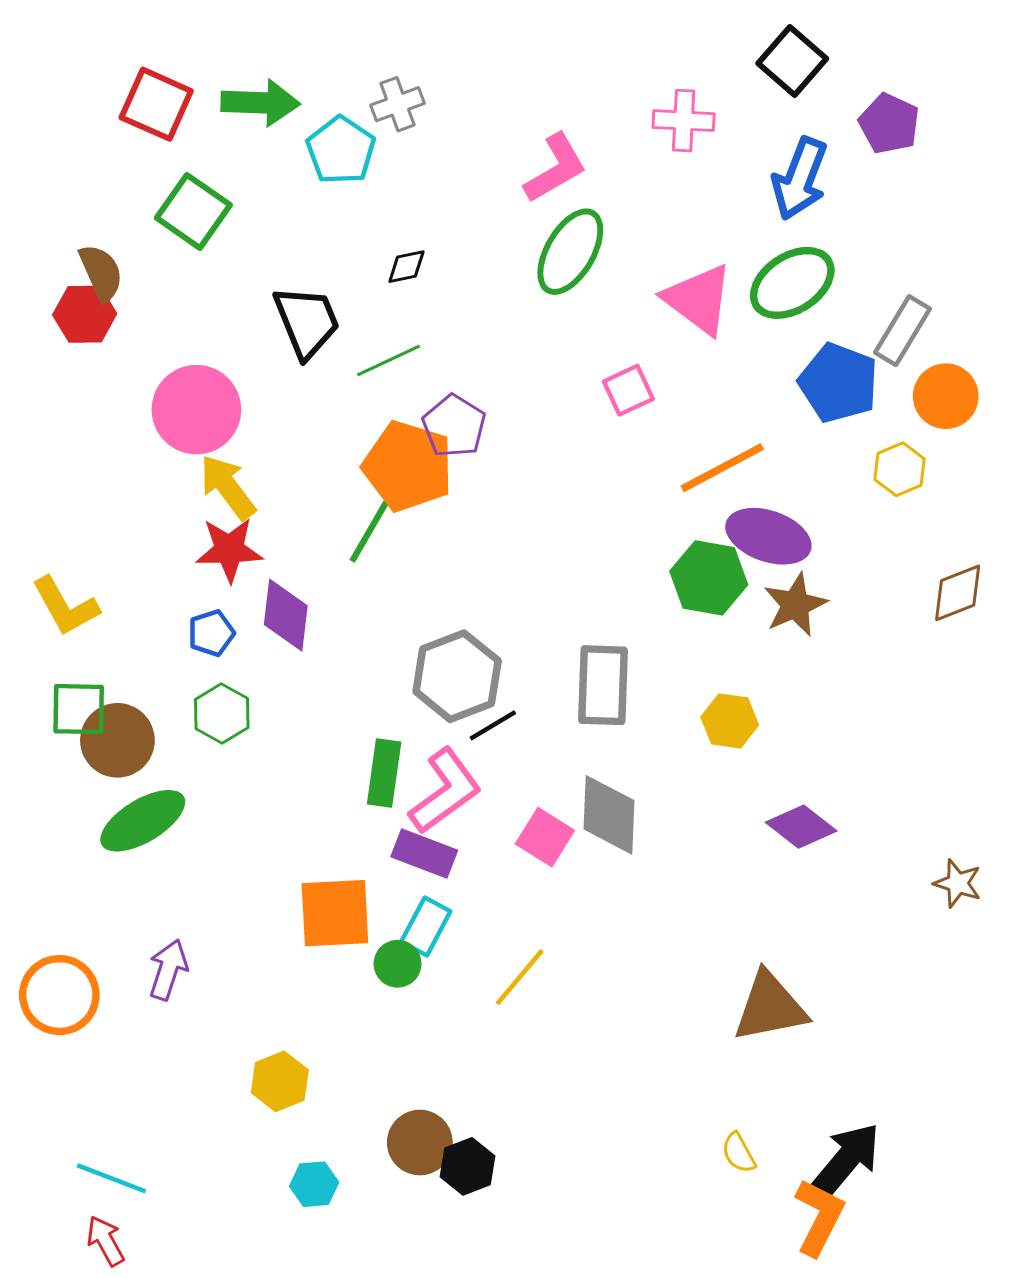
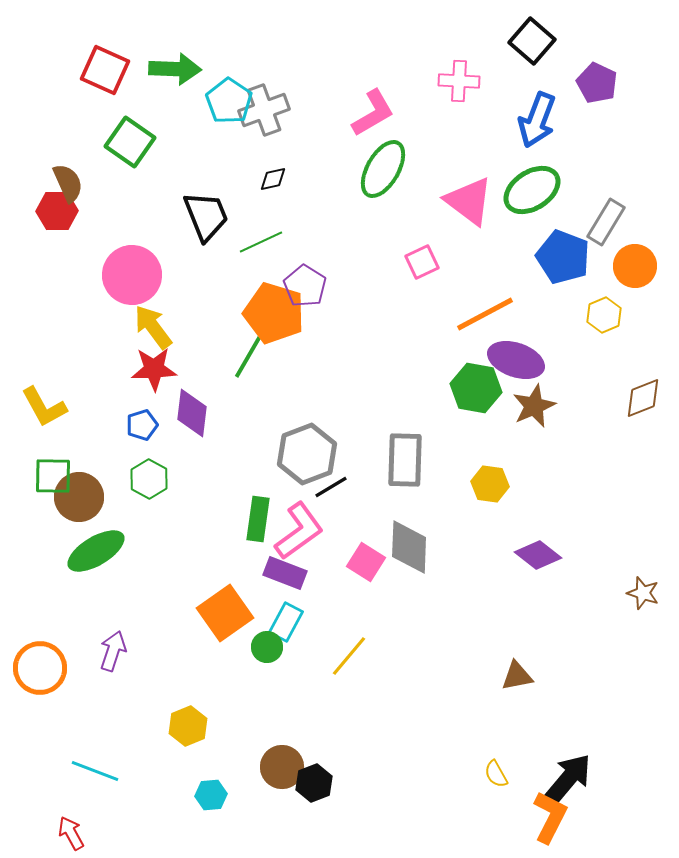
gray cross: (397, 104) -> (264, 110), moved, size x1.4
orange square: (335, 913) -> (225, 613), turned -32
brown triangle: (770, 1007) -> (517, 676), size x0.6
cyan line: (111, 1178) -> (95, 771), moved

